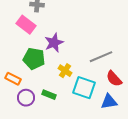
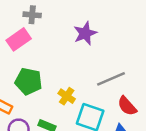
pink rectangle: (26, 25) -> (19, 39), turned -72
purple star: (54, 43) -> (85, 33), moved

